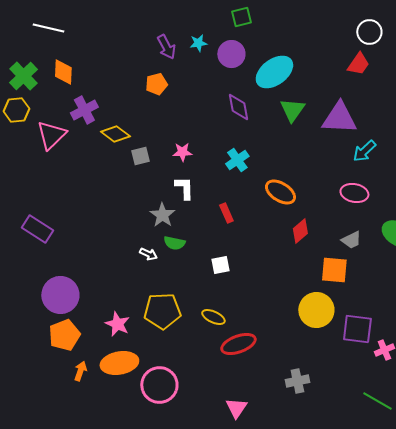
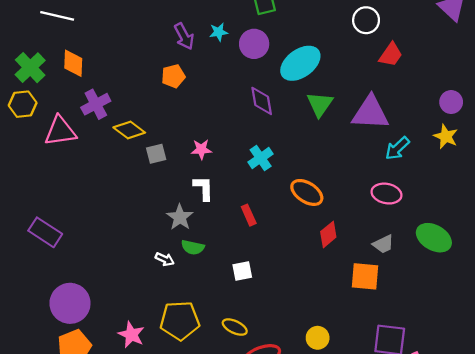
white circle: (369, 32) -> (366, 20), moved
pink triangle: (51, 135) -> (60, 131), turned 36
yellow circle: (316, 310) -> (318, 338), moved, size x0.6

